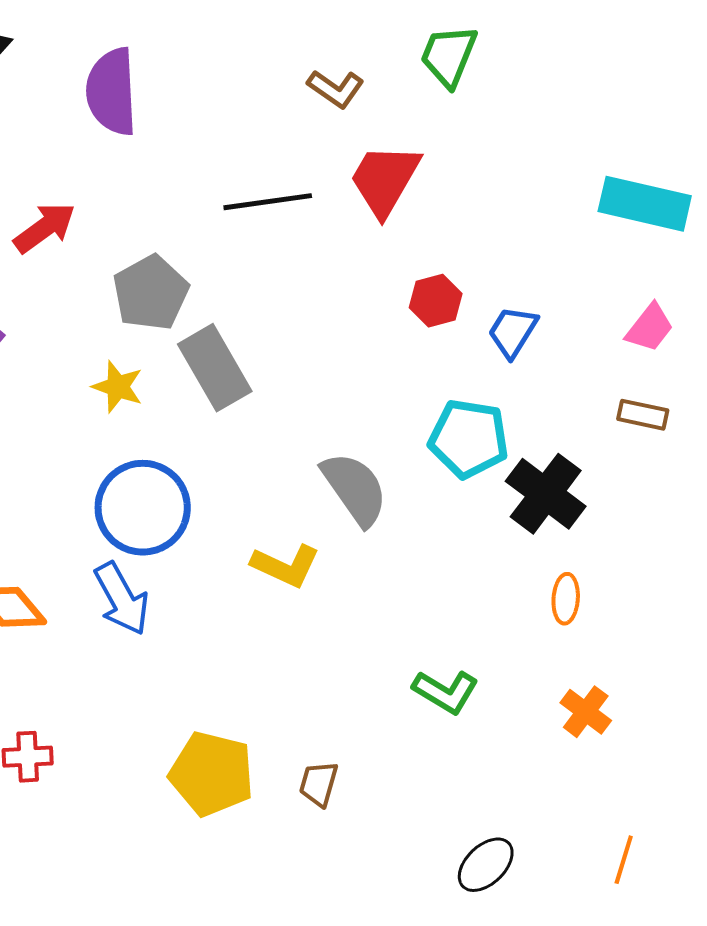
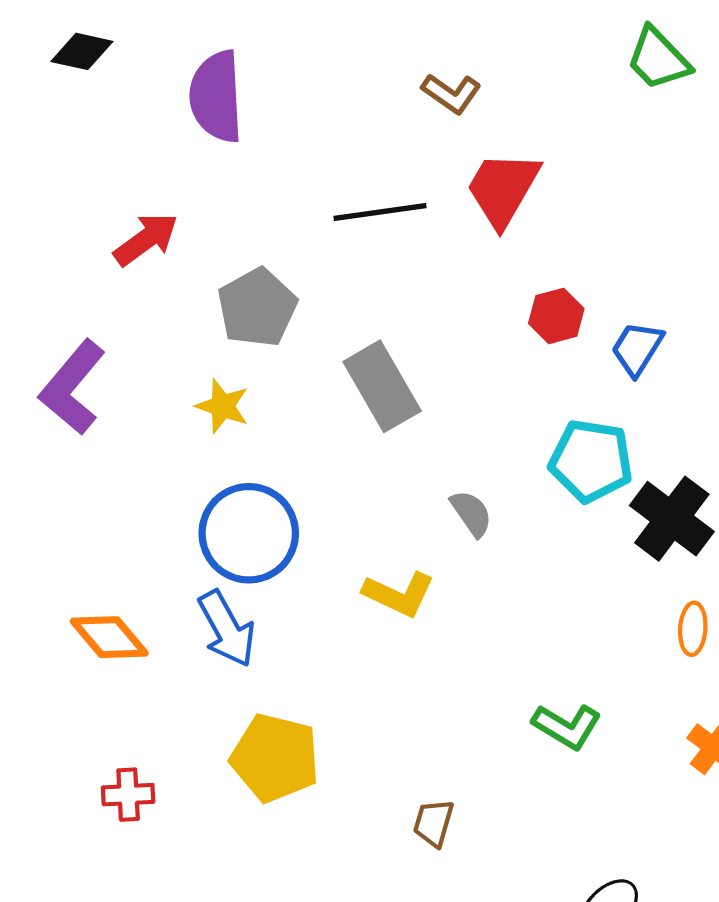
green trapezoid: (449, 56) -> (658, 59), moved, turned -66
gray rectangle: (215, 368) -> (382, 386), moved
gray semicircle: (355, 489) -> (471, 513), size x0.6
yellow pentagon: (212, 774) -> (275, 758), moved

